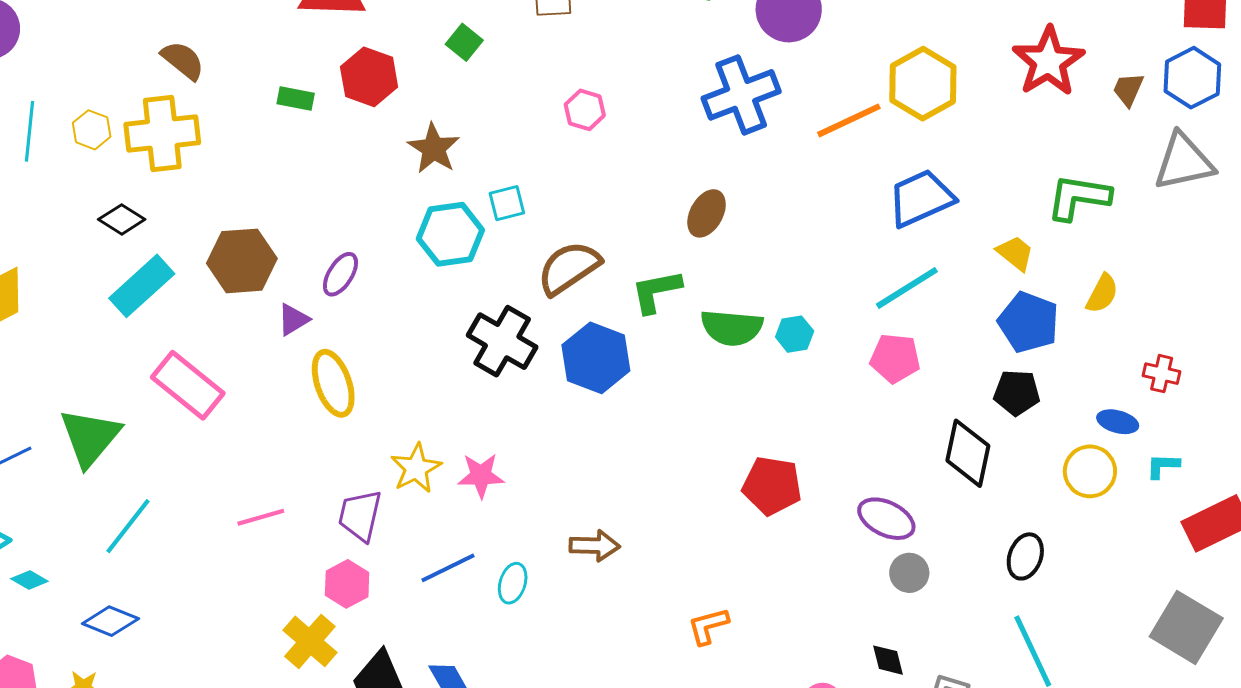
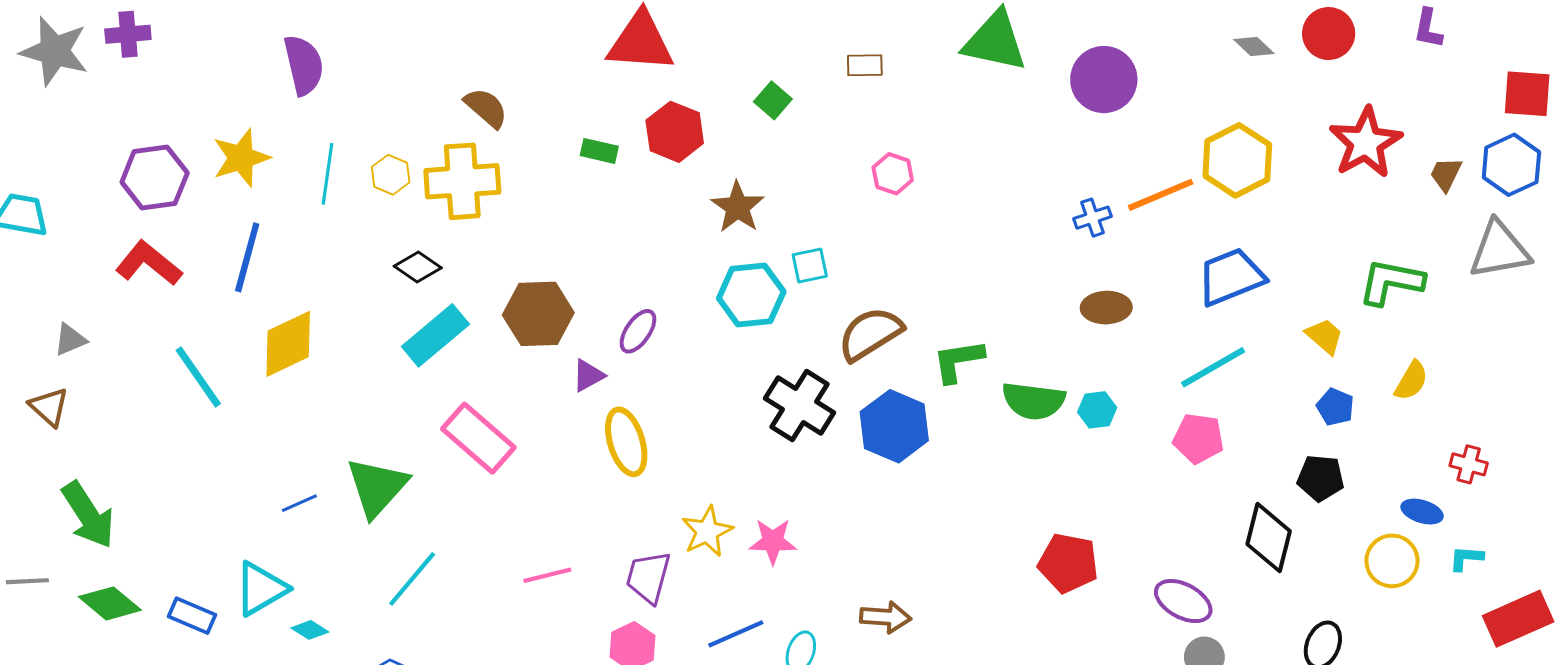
blue cross: (741, 95) -> (1092, 218), moved, size x0.5
brown ellipse: (707, 213) -> (1106, 308), moved, turned 57
blue pentagon: (1028, 322) -> (1335, 407), size x0.6

